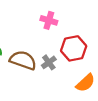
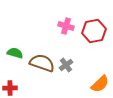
red hexagon: (74, 48) -> (94, 31), moved

